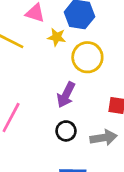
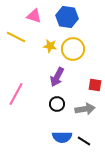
yellow star: (57, 37) -> (50, 46), moved

